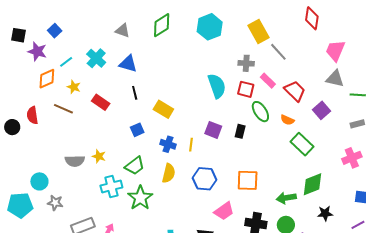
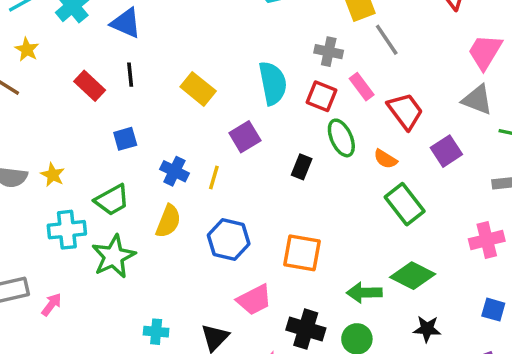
red rectangle: (101, 102) -> (90, 86), moved
yellow rectangle: (163, 109) -> (198, 89), moved
purple square: (213, 130) -> (245, 137), moved, turned 30
green diamond: (312, 184) -> (413, 276), turned 40

